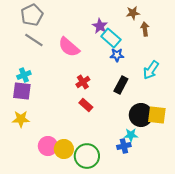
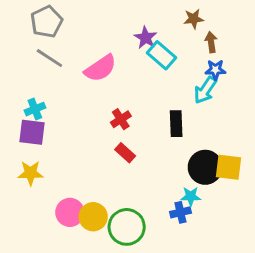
pink semicircle: (69, 47) -> (100, 68), turned -75
blue star: (117, 55) -> (215, 70), moved
cyan arrow: (151, 70) -> (205, 90), moved
black rectangle: (121, 85) -> (176, 124), turned -30

